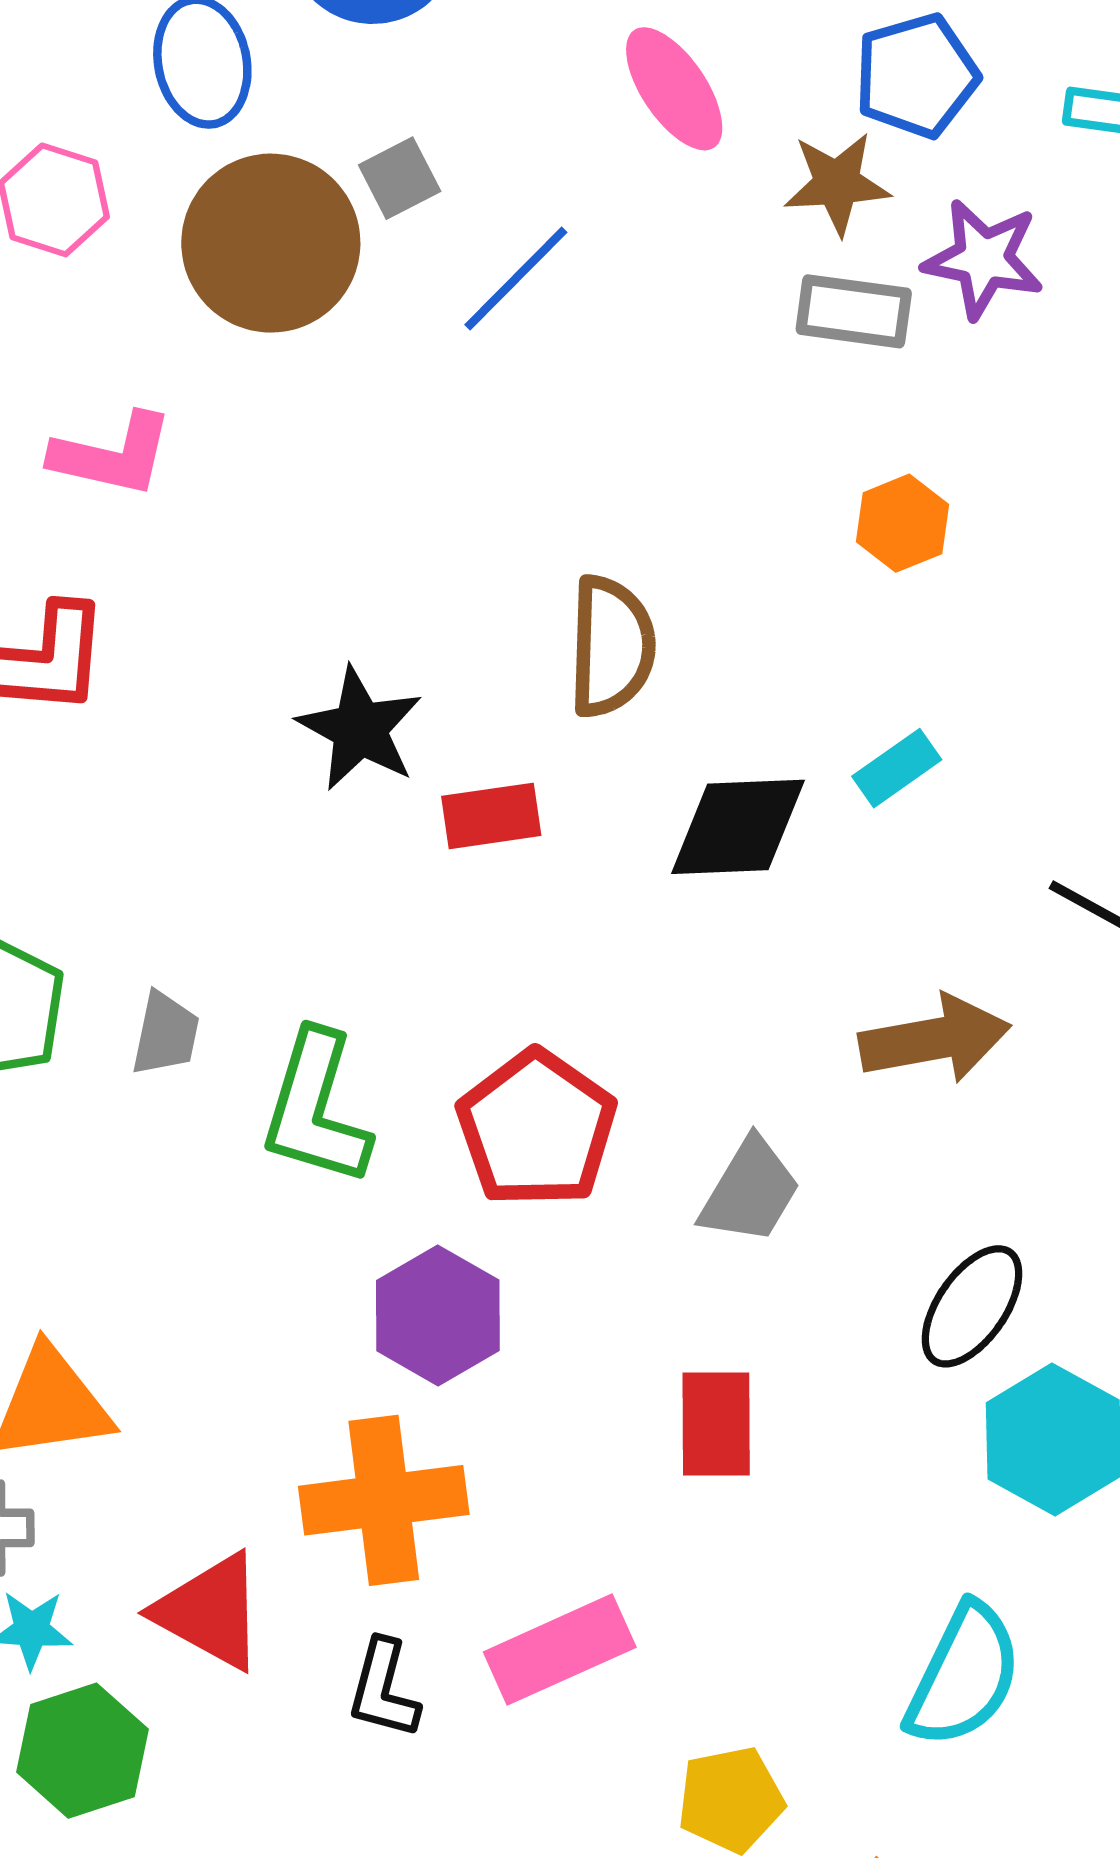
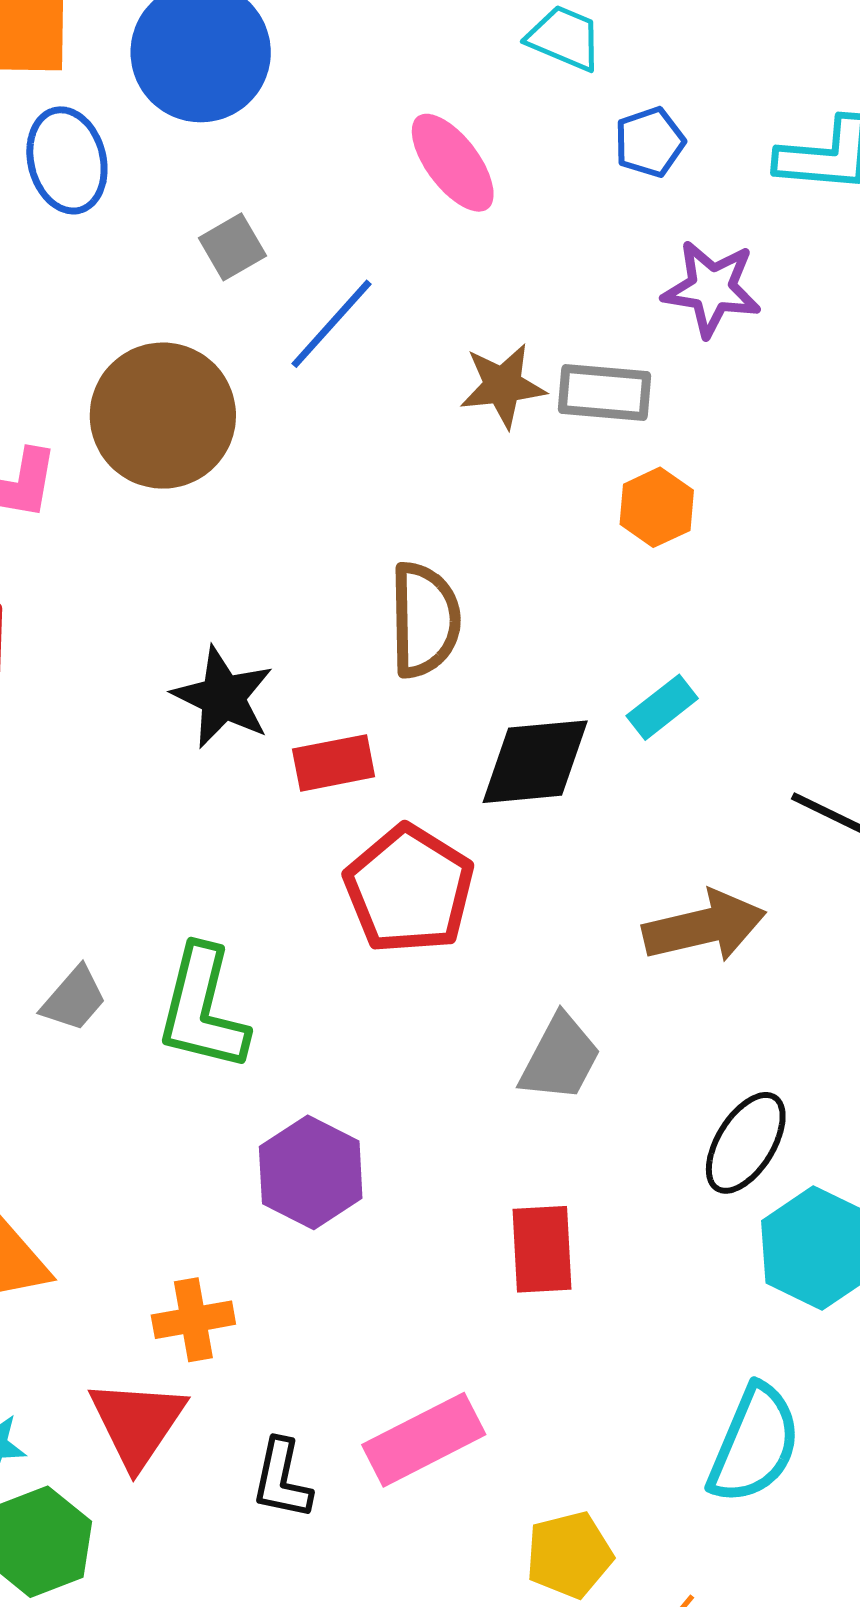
blue pentagon: (916, 76) -> (650, 142), size x0.7
brown star: (837, 183) -> (503, 386), moved
brown circle: (271, 243) -> (163, 416), moved
gray rectangle: (854, 311) -> (604, 393), moved
gray trapezoid: (165, 1034) -> (74, 999), moved, turned 32
red pentagon: (537, 1129) -> (409, 889), moved
orange cross: (384, 1500) -> (193, 1320), moved, size x0.6
red triangle: (210, 1612) -> (137, 1423), turned 38

